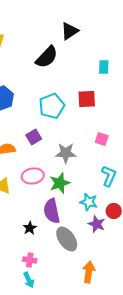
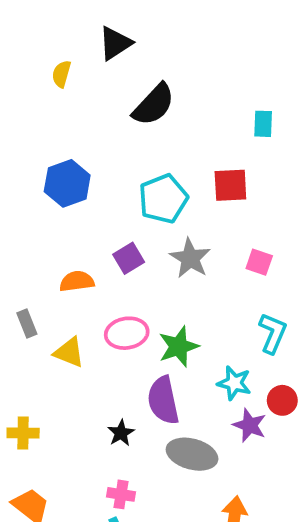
black triangle: (70, 31) -> (115, 43), moved
gray star: (66, 153) -> (190, 258), moved, turned 30
gray ellipse: (67, 239) -> (192, 454), turned -40

